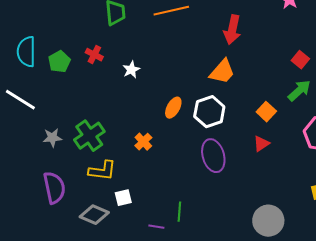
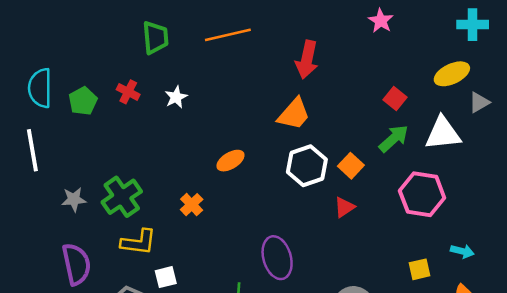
white star: (131, 70) -> (176, 97), moved
white line: (20, 100) -> (32, 150), turned 48
orange ellipse: (173, 108) -> (230, 161), turned 30
white hexagon: (209, 112) -> (307, 166), moved
purple ellipse: (213, 156) -> (277, 258), moved

